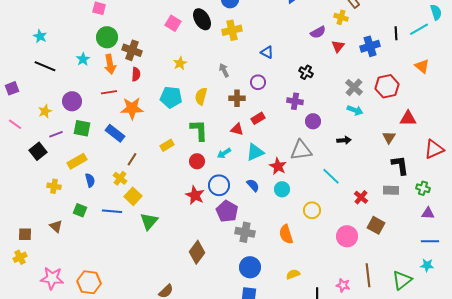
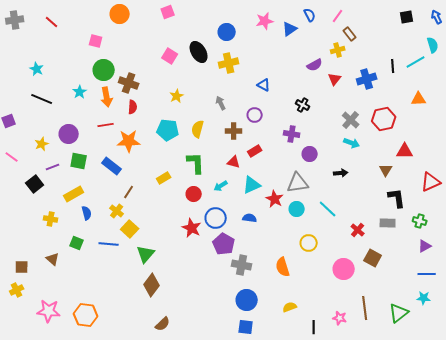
yellow cross: (341, 17) -> (338, 50), turned -32
orange triangle: (422, 66) -> (419, 99), turned -42
blue semicircle: (253, 185) -> (250, 218), turned -40
cyan circle: (282, 189) -> (297, 209), moved
purple triangle: (428, 213) -> (425, 246), turned -32
brown diamond: (197, 252) -> (152, 285), moved

